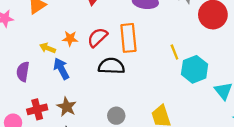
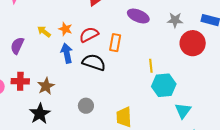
orange rectangle: (128, 38) -> (115, 43), size x0.7
blue arrow: (61, 69) -> (67, 53), moved

